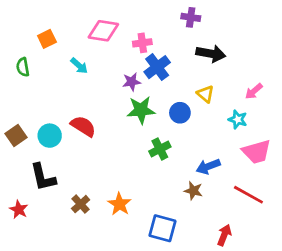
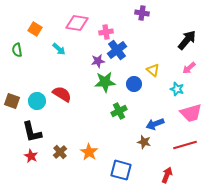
orange square: (47, 39) -> (35, 29), turned -32
black arrow: (211, 54) -> (187, 40), moved, turned -60
brown square: (16, 136) -> (12, 101), turned -35
red line: (248, 195) -> (185, 145), turned -45
red star: (19, 209) -> (31, 156), moved

